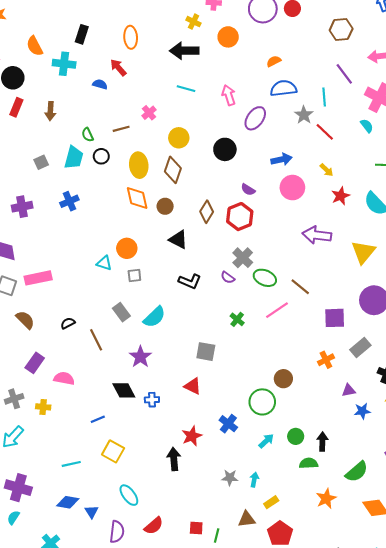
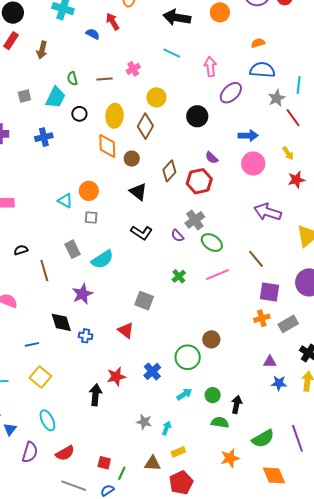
black circle: (101, 156) -> (79, 114), moved
brown line: (300, 287) -> (256, 259), moved
orange cross: (326, 360) -> (262, 318), moved

